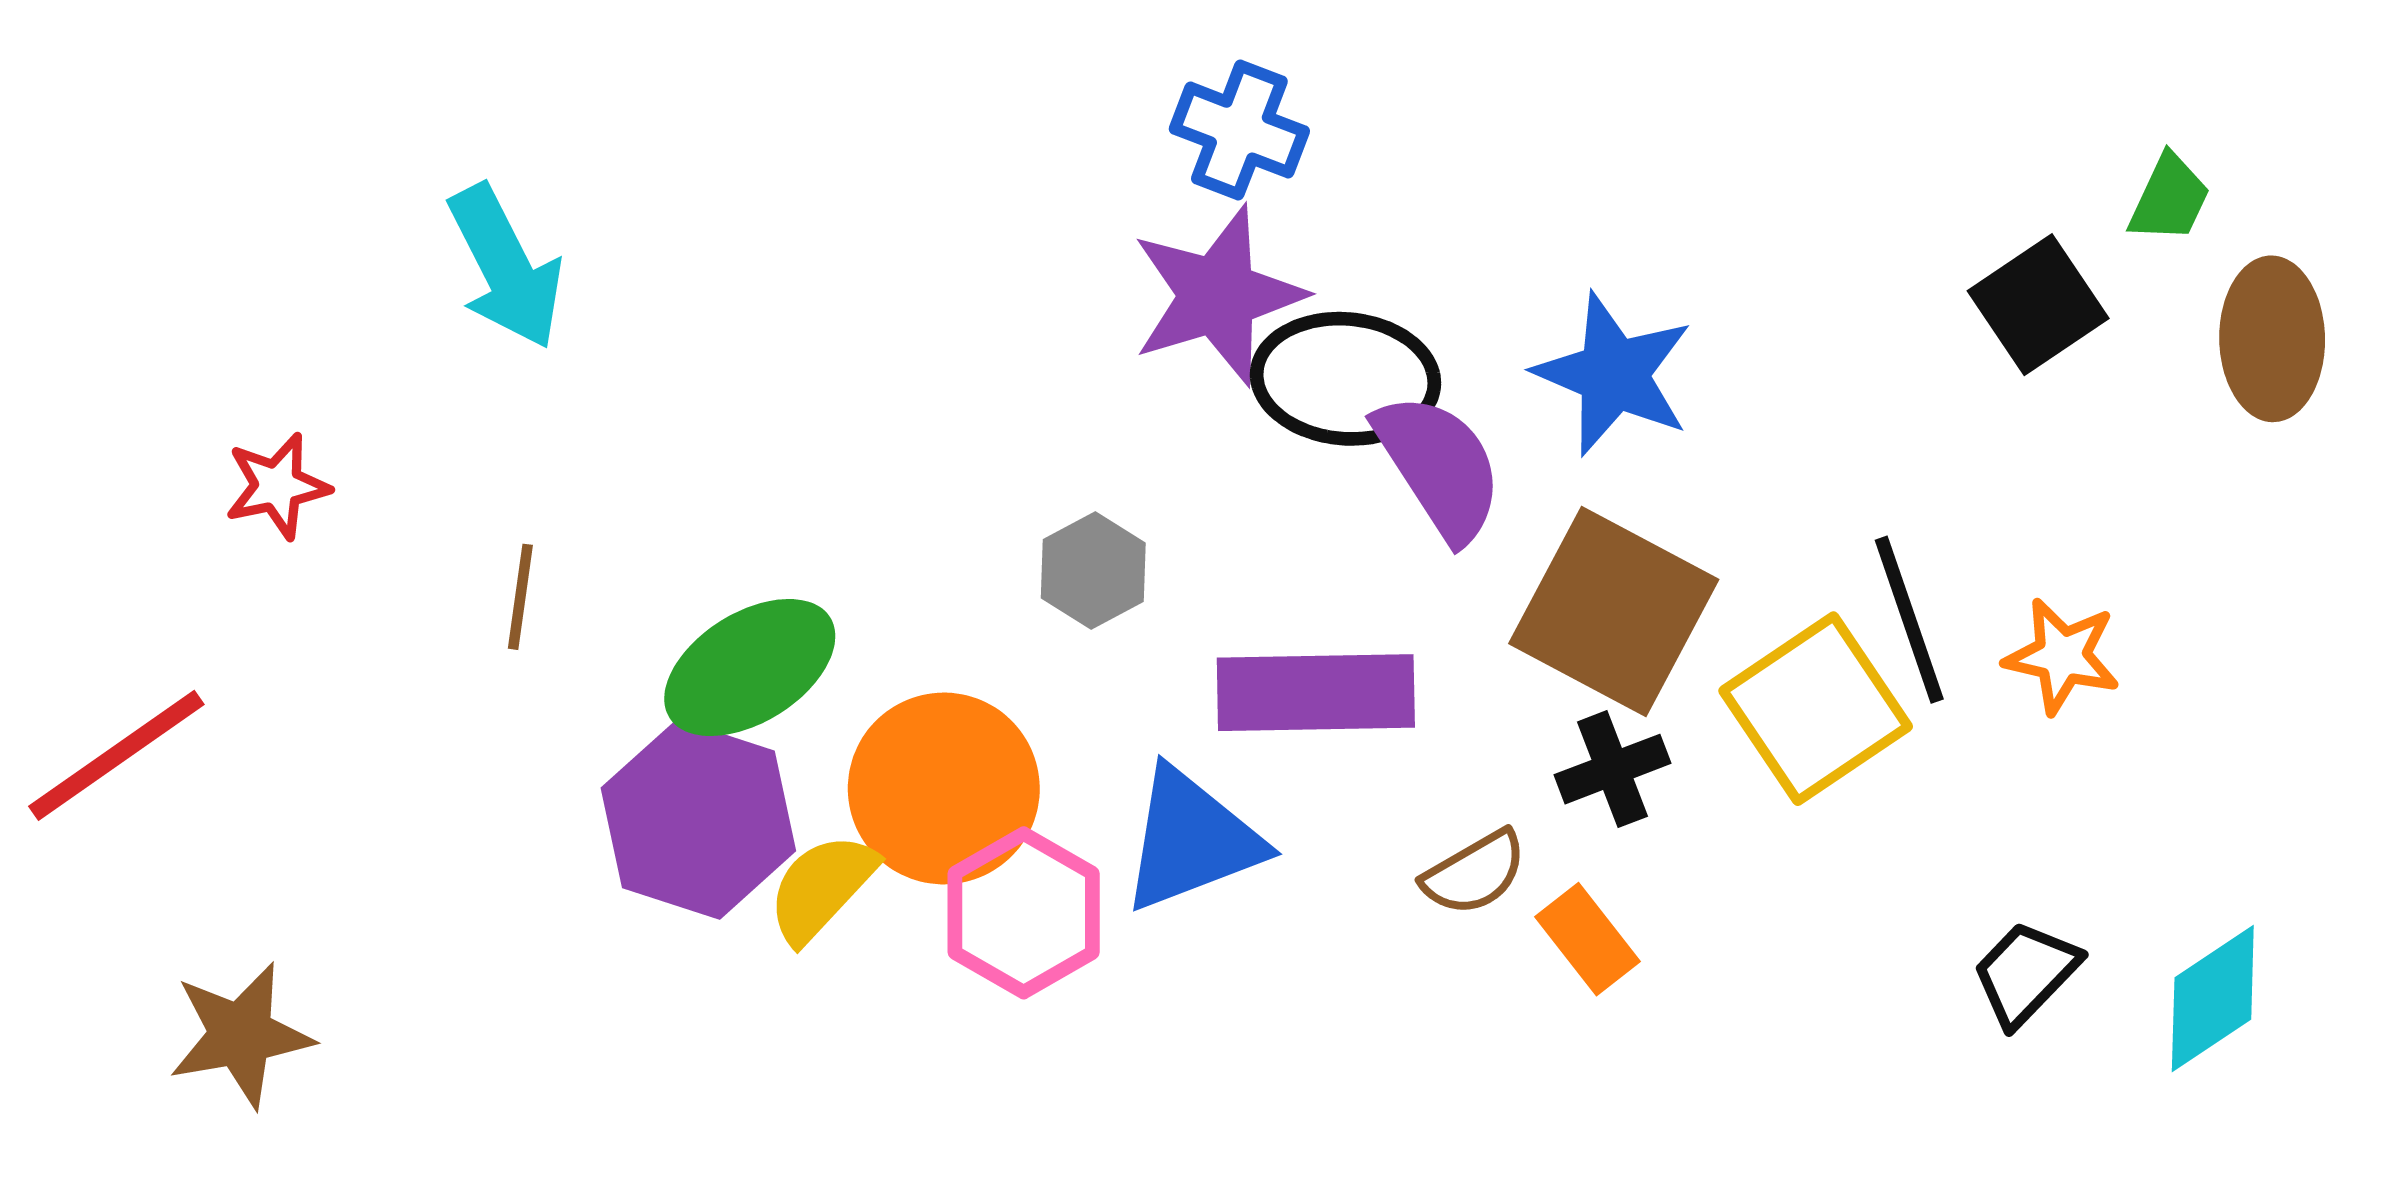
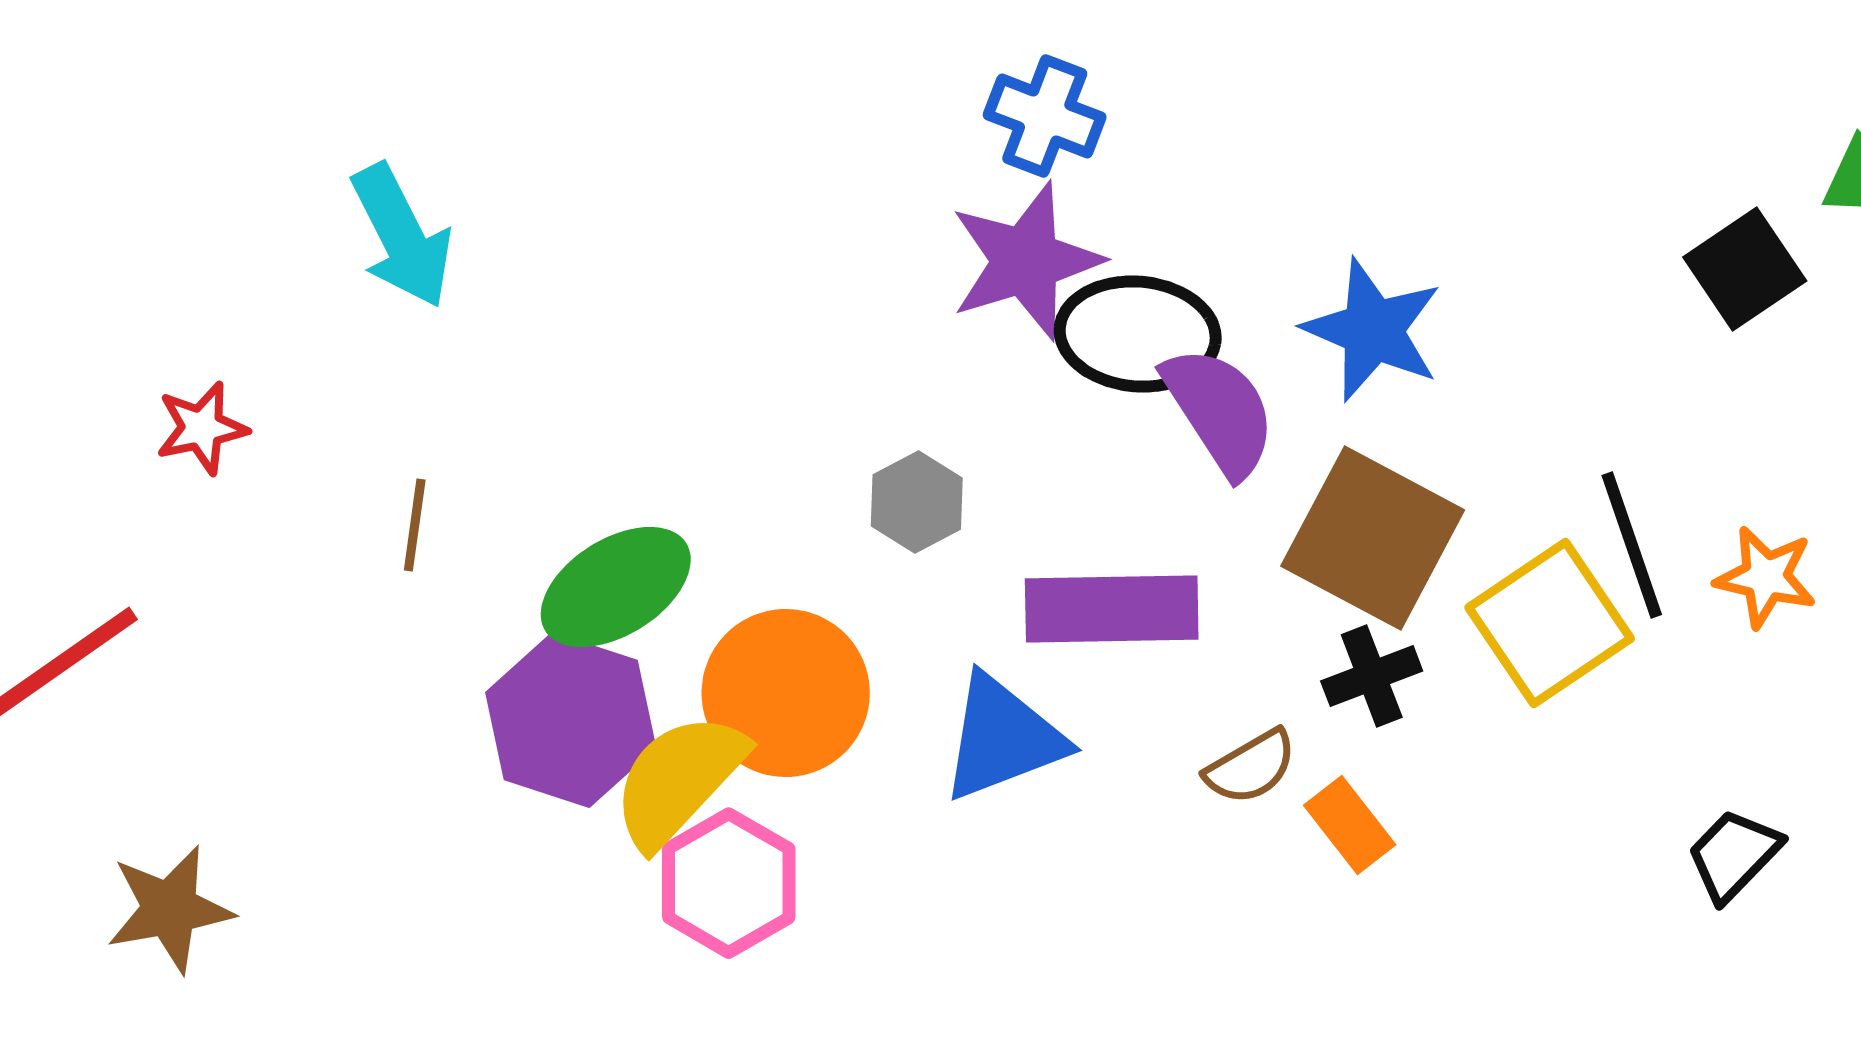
yellow semicircle: (822, 888) -> (679, 780), size x1.4
pink hexagon: (1024, 913) -> (729, 883), moved

